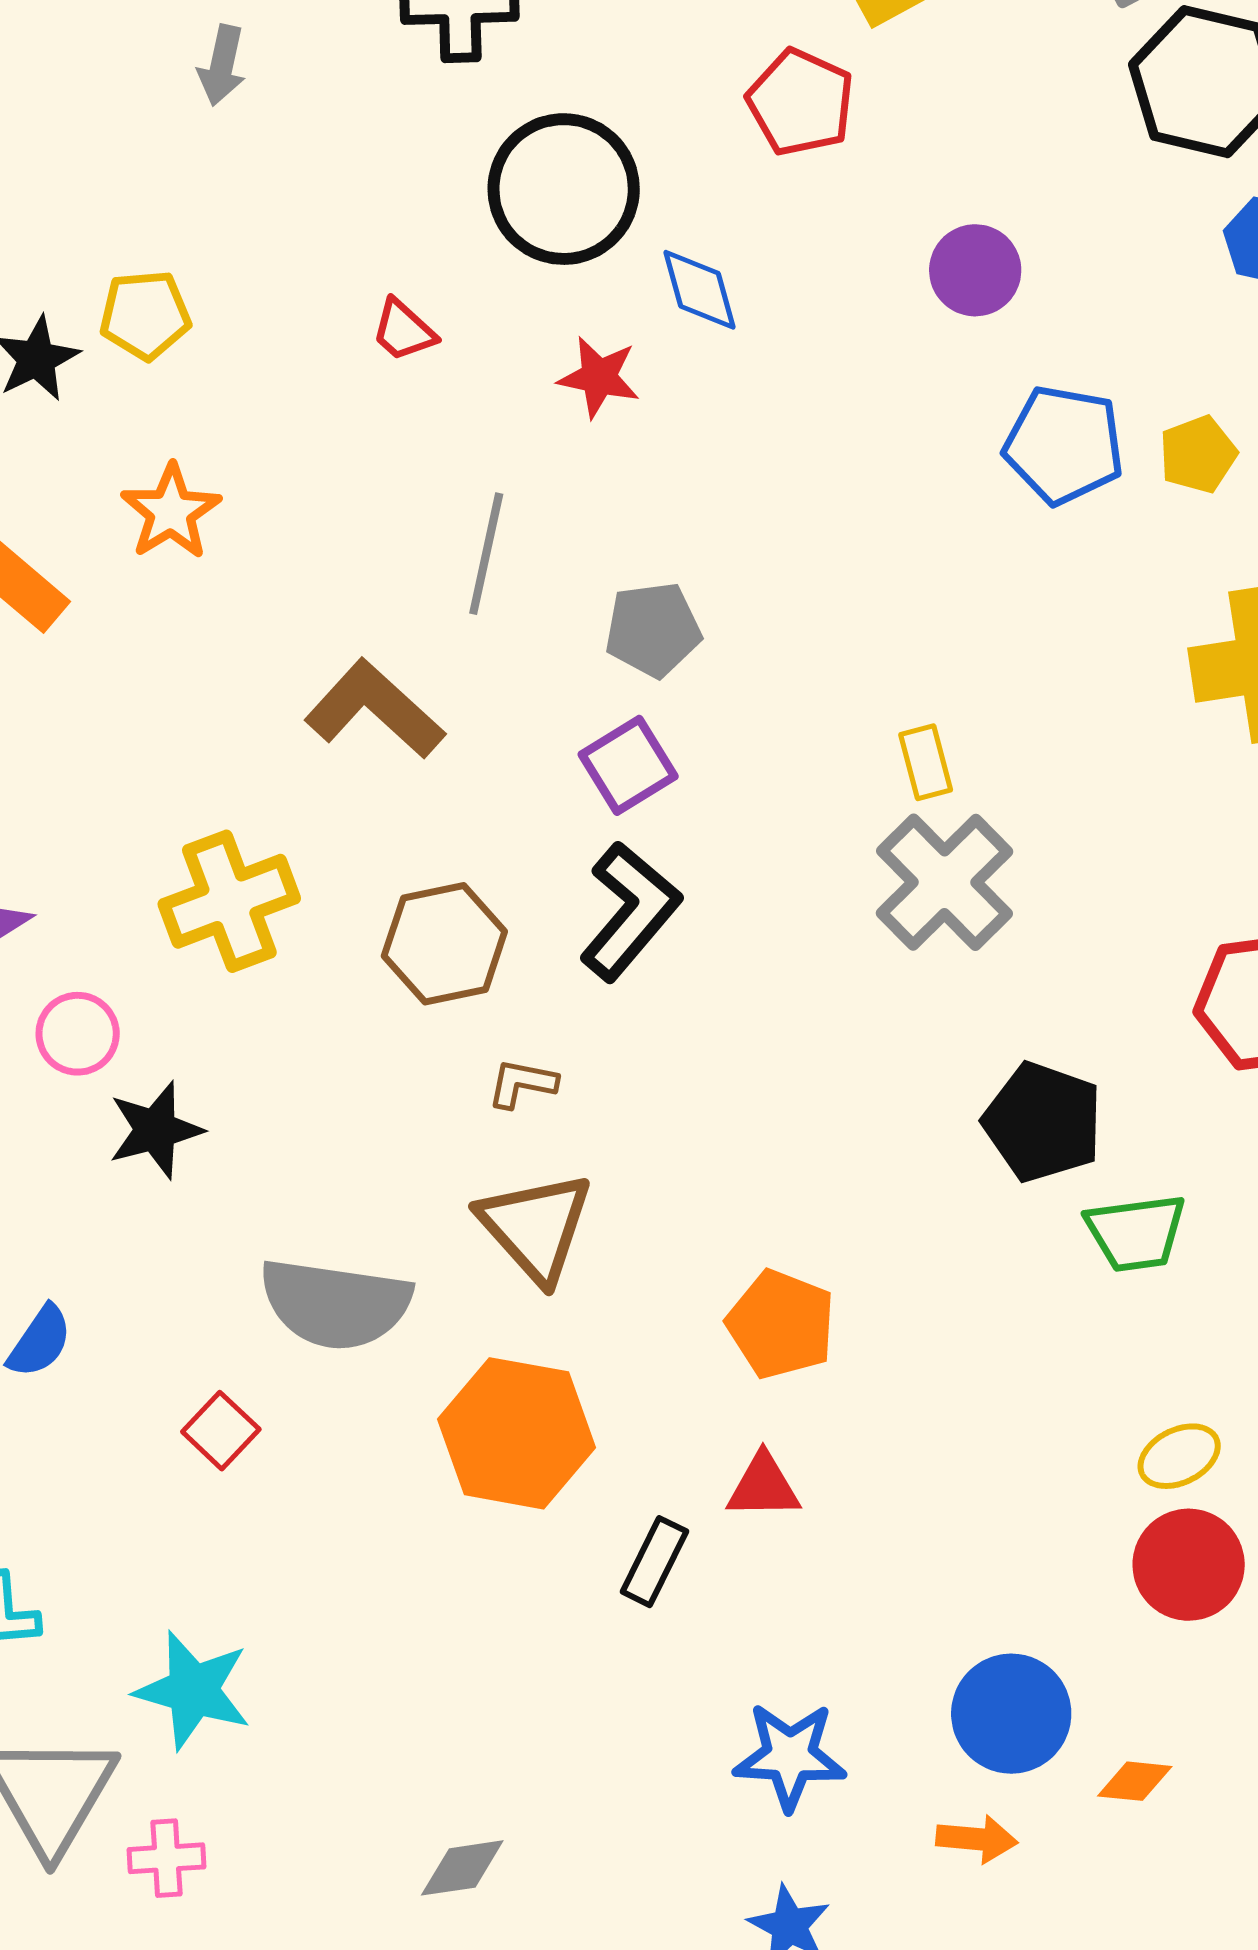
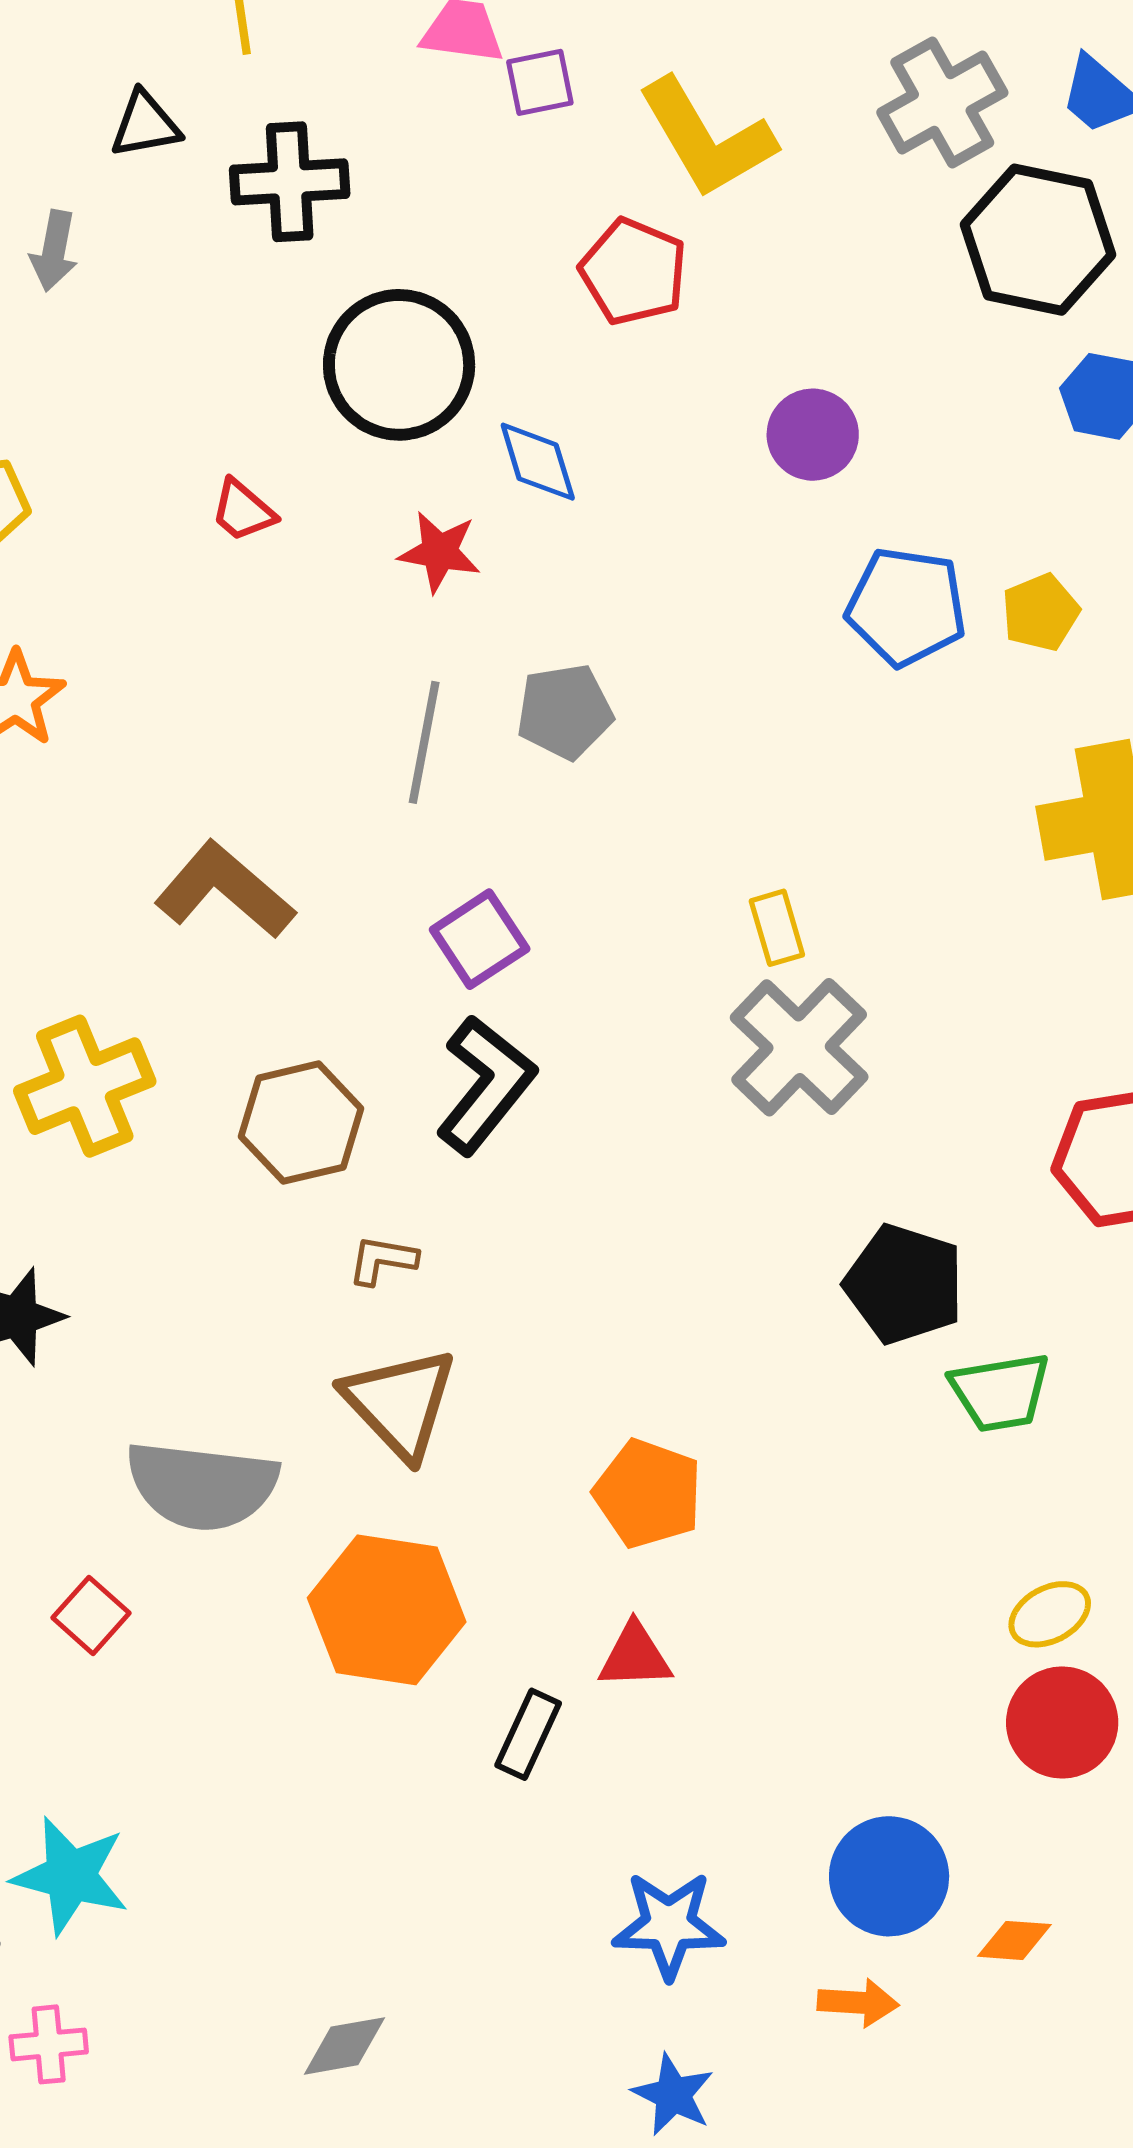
gray line: (486, 554) -> (424, 742), moved
gray pentagon: (653, 630) -> (565, 712), moved

